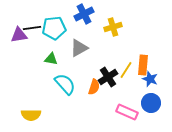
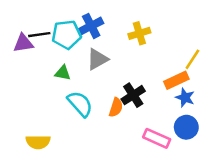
blue cross: (84, 14) -> (91, 26), moved
orange rectangle: (143, 65) -> (176, 80), turned 60
yellow line: (126, 70) -> (192, 59), moved

